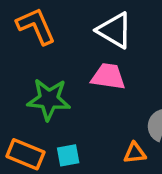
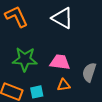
pink trapezoid: (108, 77) -> (60, 62), moved
orange triangle: (135, 153) -> (64, 85), moved

